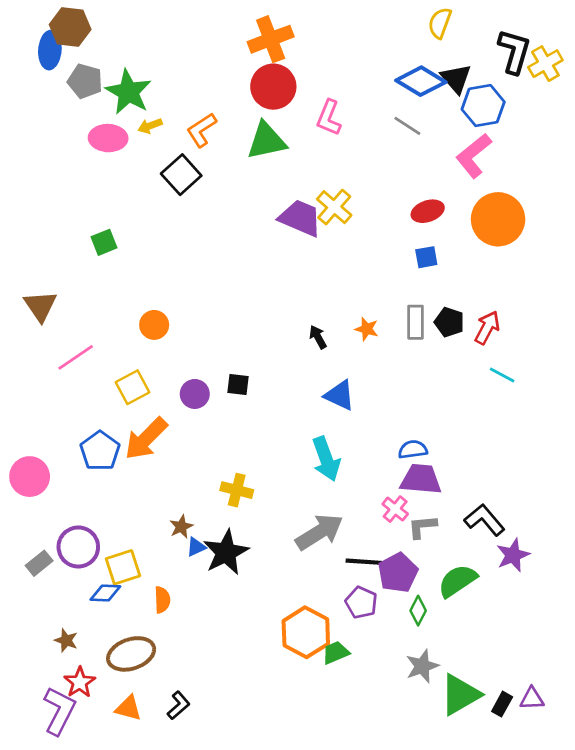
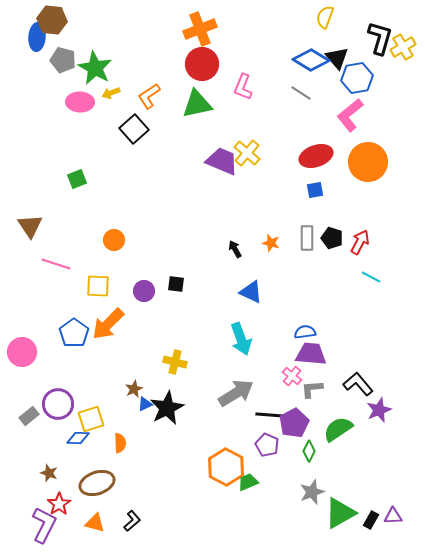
red ellipse: (428, 211) -> (316, 156), size x1.4
pink line: (76, 357) -> (56, 264), turned 52
yellow square: (132, 387) -> (98, 286), turned 30

